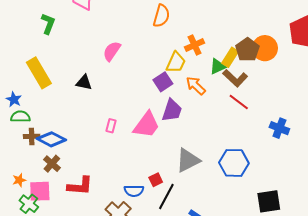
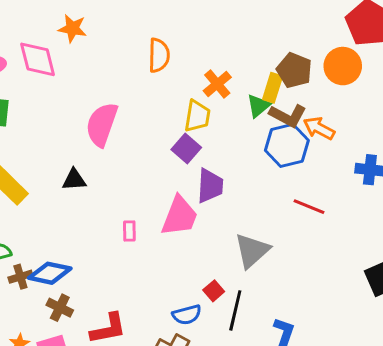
orange circle: (265, 48) -> (343, 66), moved
pink semicircle: (112, 51) -> (102, 124), size x1.4
orange arrow: (196, 86) -> (319, 128), moved
red line: (239, 102) -> (309, 207), moved
blue hexagon: (234, 163) -> (287, 145), moved

